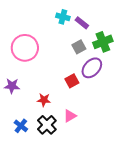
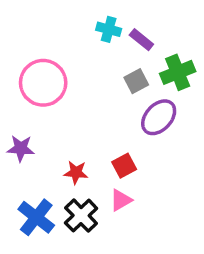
red square: (72, 81) -> (124, 166), moved
blue cross: (21, 126) -> (36, 217), size x1.5

